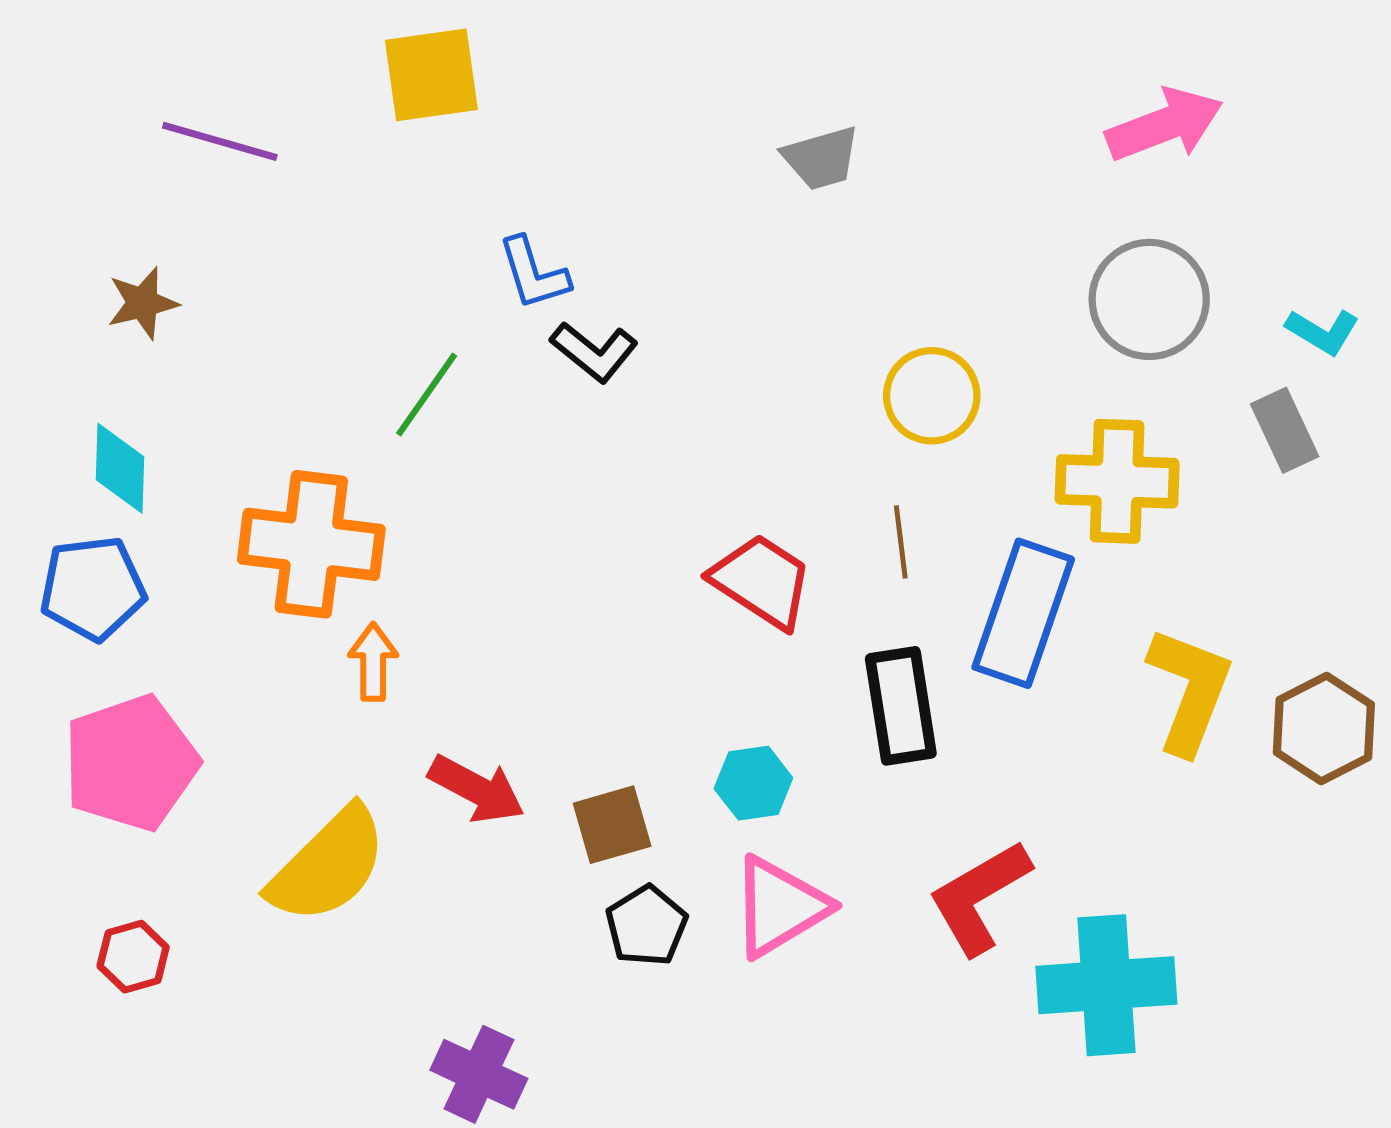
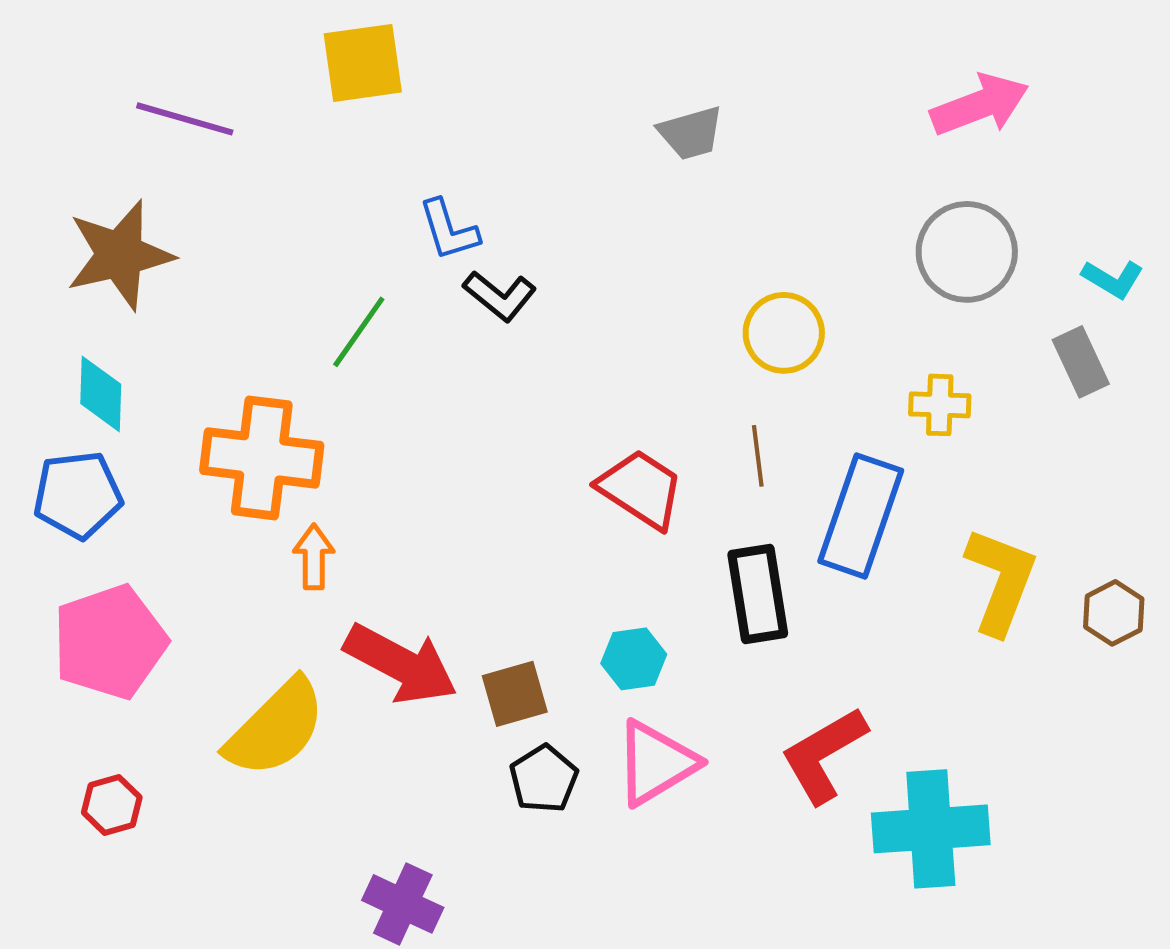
brown star: (143, 303) -> (120, 255), size x1.8
yellow cross: (1117, 481) -> (940, 405), size x0.6
brown hexagon: (1324, 728) -> (1114, 613), size x0.7
red arrow: (477, 789) -> (401, 664), size x1.4

